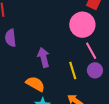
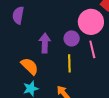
purple circle: (95, 70) -> (72, 38), moved

